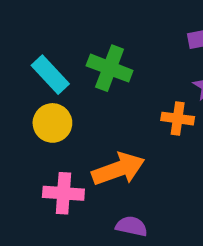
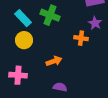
orange arrow: (118, 169) -> (54, 61), size x0.7
pink cross: (63, 193) -> (18, 75), moved

